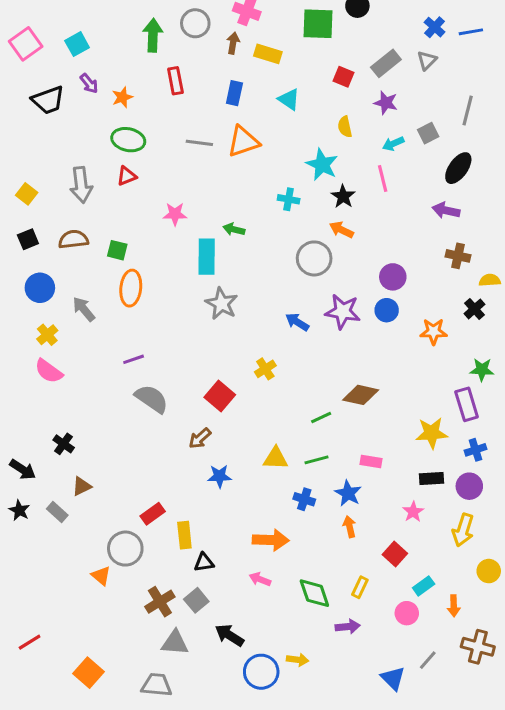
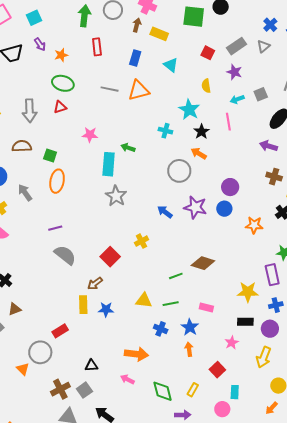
yellow rectangle: (184, 535) -> (83, 305), moved
cyan rectangle: (424, 586) -> (235, 392), turned -56
orange arrow: (454, 606) -> (272, 408), moved, turned 40

